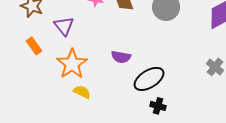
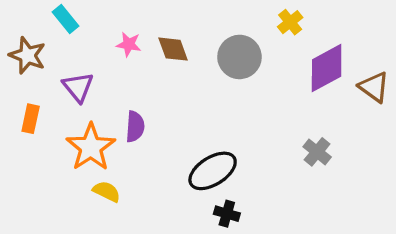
orange rectangle: (34, 46) -> (31, 119), turned 48
purple semicircle: (121, 57) -> (135, 127), moved, turned -96

